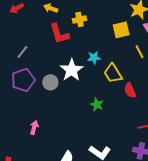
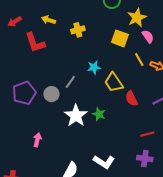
yellow square: (121, 30) -> (120, 38), turned 36
red L-shape: (59, 34) -> (35, 43), moved
gray line: (22, 52) -> (70, 82), moved
white star: (72, 70) -> (76, 116), moved

